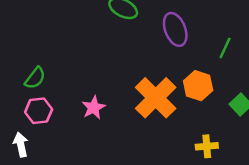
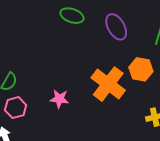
pink star: (94, 108) -> (59, 99), turned -30

